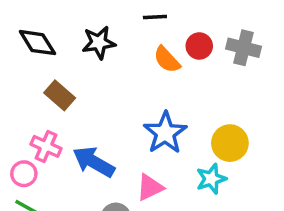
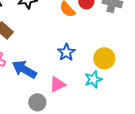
blue star: (165, 133) -> (66, 52), size x0.7

